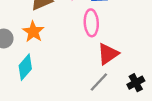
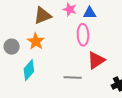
gray line: (99, 82) -> (73, 77), moved, turned 48

